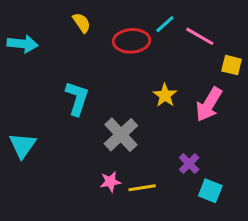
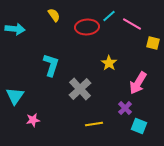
pink arrow: (209, 104) -> (138, 83), moved
pink star: (110, 182) -> (33, 120), moved

